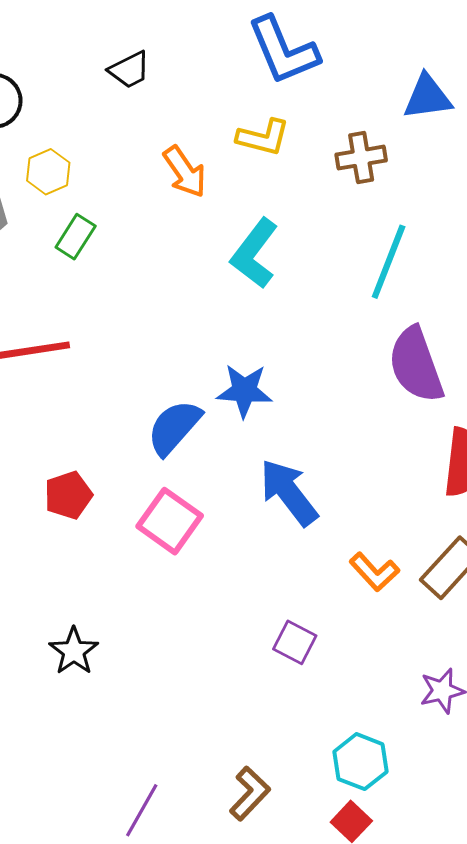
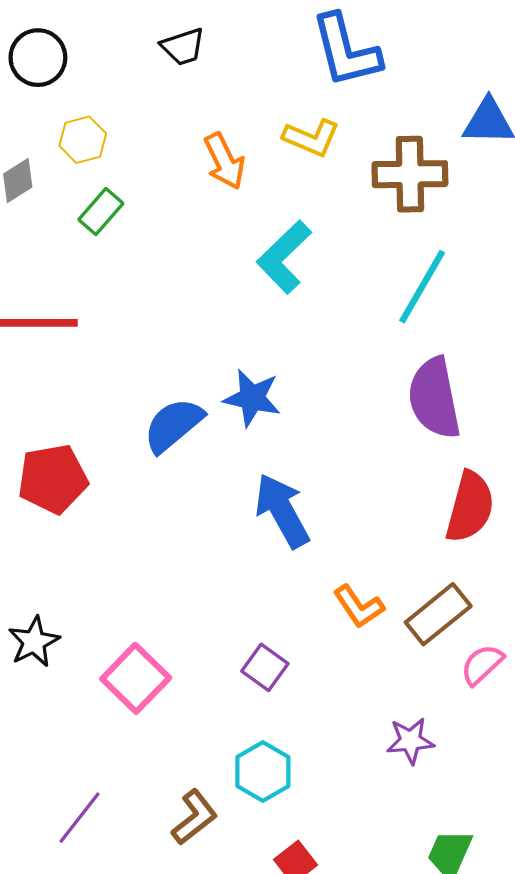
brown cross: (361, 158) -> (410, 174), size x1.4
red pentagon: (68, 495) -> (53, 479), size x1.4
pink square: (170, 521) -> (136, 678), moved
cyan hexagon: (361, 762) -> (263, 771), moved

